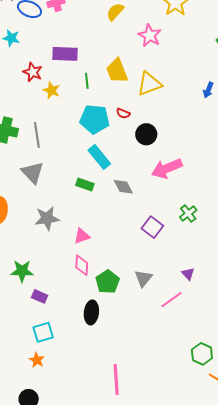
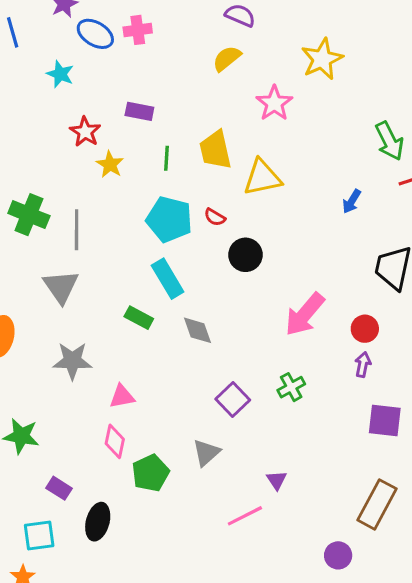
purple rectangle: (65, 54) -> (139, 111), size x0.7
pink arrow: (167, 168) -> (305, 314), moved, turned -36
gray triangle: (143, 278) -> (206, 453), moved
purple rectangle: (40, 296) -> (59, 488), moved
black ellipse: (91, 312) -> (98, 522), moved

